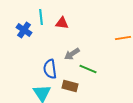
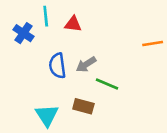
blue semicircle: (50, 69) -> (57, 66), moved

